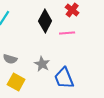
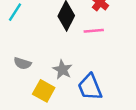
yellow square: (16, 82) -> (44, 91), moved

